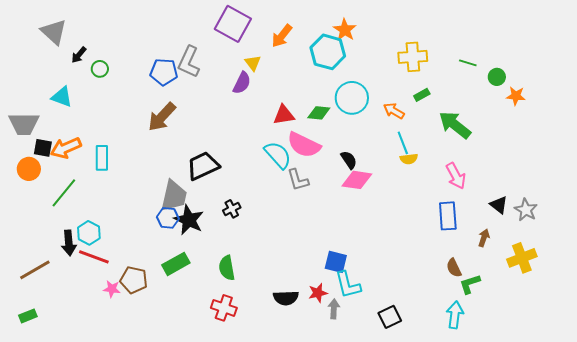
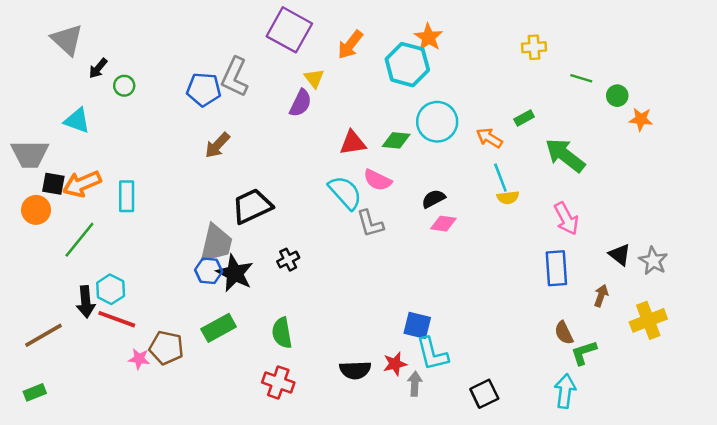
yellow cross: (413, 57) -> (534, 47), moved, size x0.7
brown arrow: (162, 117) -> (217, 145), moved, size x0.7
pink semicircle: (304, 145) -> (378, 180), size x0.7
black semicircle: (349, 160) -> (433, 199), turned -84
pink diamond: (357, 180) -> (443, 224), size x0.7

